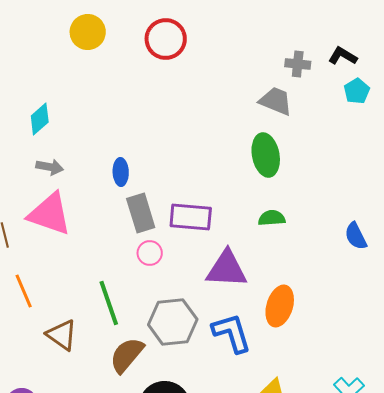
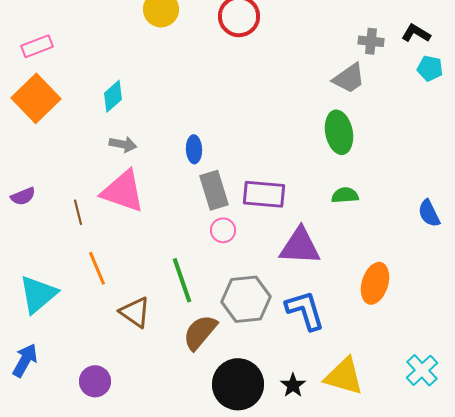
cyan pentagon: (357, 91) -> (430, 68), turned -30
gray trapezoid: (276, 101) -> (349, 78), turned 123
orange ellipse: (280, 306) -> (375, 283), moved

